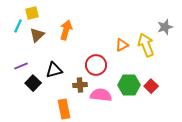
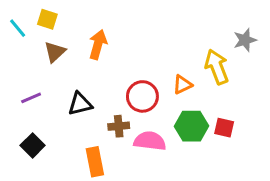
yellow square: (32, 13) -> (47, 19), turned 32
cyan line: (18, 26) -> (18, 28), moved, turned -64
orange triangle: (122, 45) -> (183, 85), moved
black square: (33, 83) -> (33, 145), moved
red square: (151, 86) -> (224, 128), turned -32

